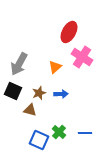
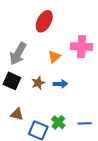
red ellipse: (69, 32) -> (44, 21), moved
pink cross: (82, 57) -> (82, 47), turned -30
brown triangle: (30, 110) -> (17, 114), moved

